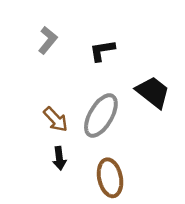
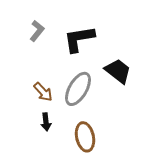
black L-shape: (102, 51) -> (79, 39), size x1.6

